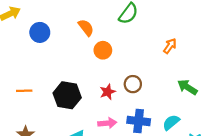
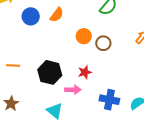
orange semicircle: (86, 28) -> (57, 15), moved, turned 70
brown circle: (133, 84) -> (103, 43), moved
pink arrow: (107, 123) -> (73, 90), moved

